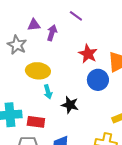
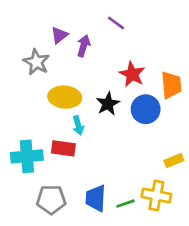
purple triangle: (34, 25) -> (59, 35), turned -32
black star: (70, 105) -> (108, 104), moved, turned 30
red rectangle: (36, 122) -> (63, 148), moved

